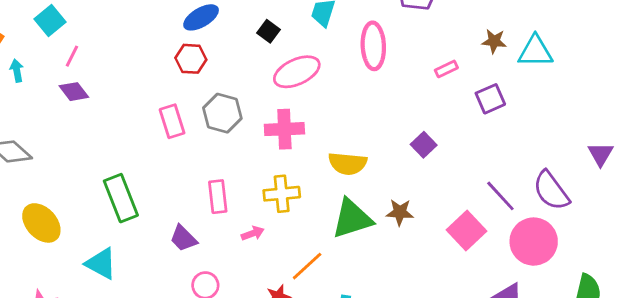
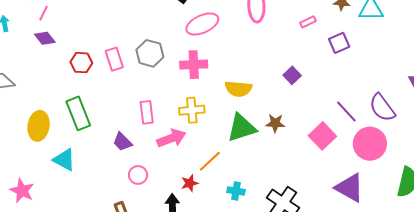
red hexagon: (191, 59) -> (81, 63), moved
yellow ellipse: (41, 223) -> (39, 126), moved, turned 52
pink arrow: (253, 233) -> (171, 138), size x1.8

